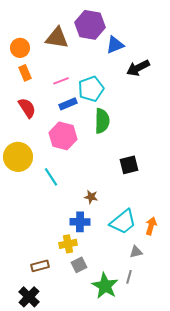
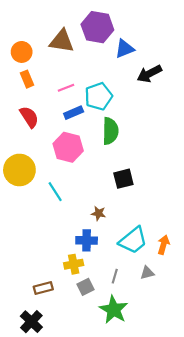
black square: (129, 165) -> (123, 179), moved
gray line: (129, 277) -> (115, 276), moved

